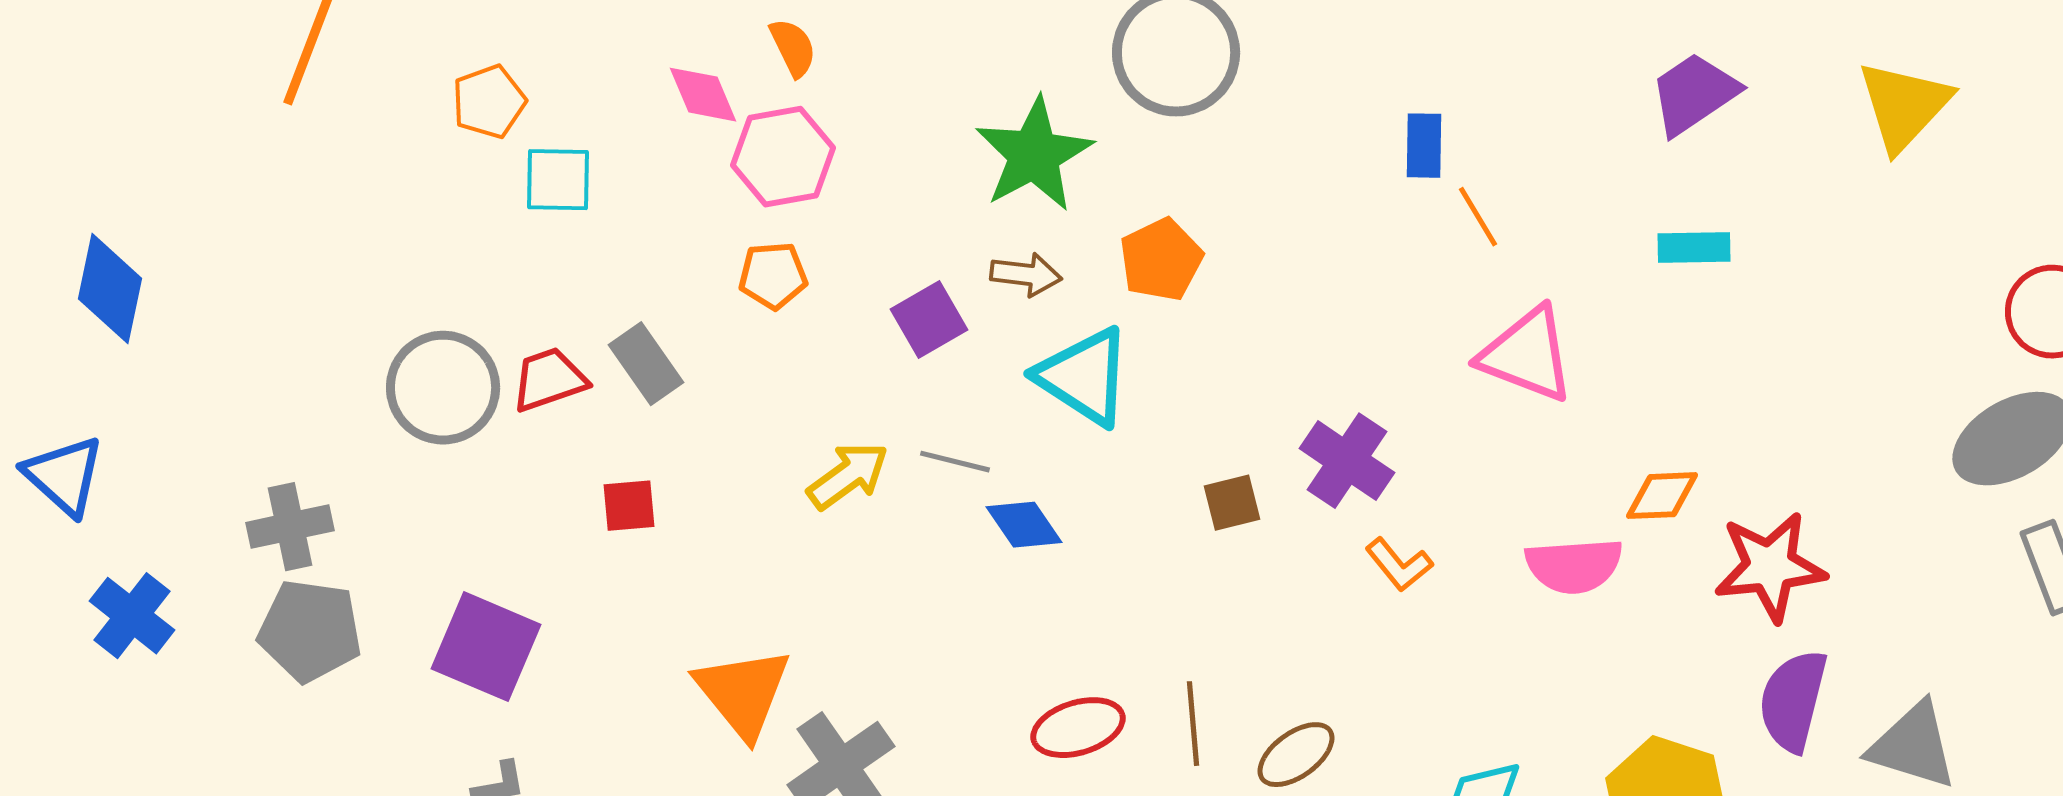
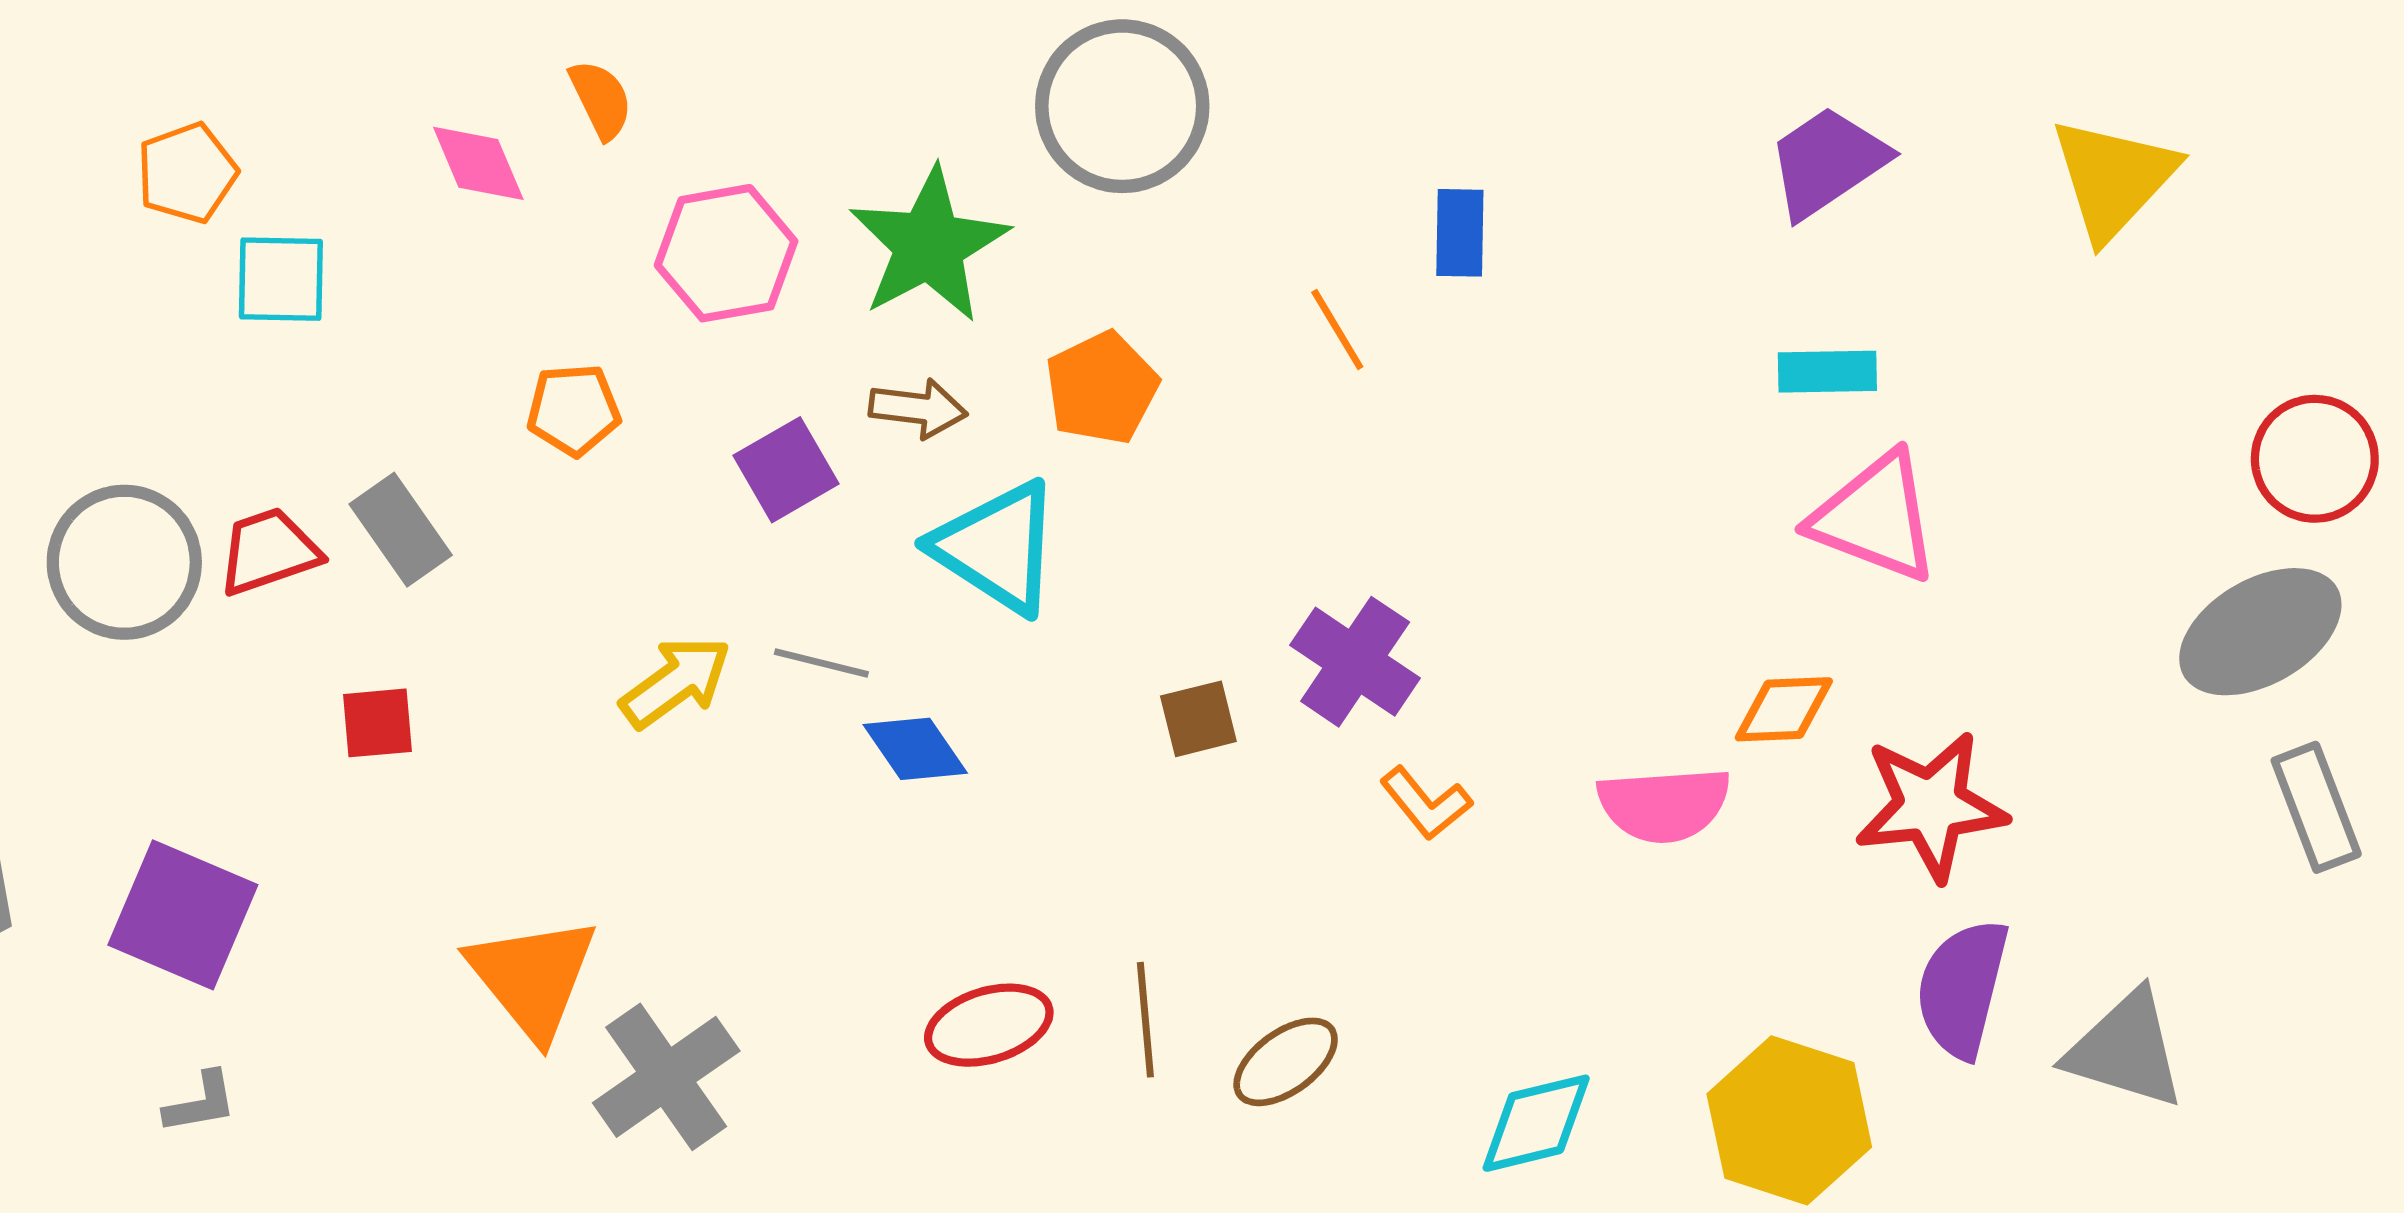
pink hexagon: (783, 157) -> (726, 253), moved
orange line: (1478, 217) -> (1337, 329), moved
pink triangle: (1527, 355) -> (1875, 517), moved

